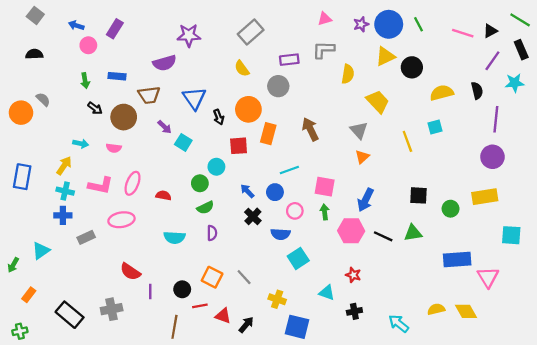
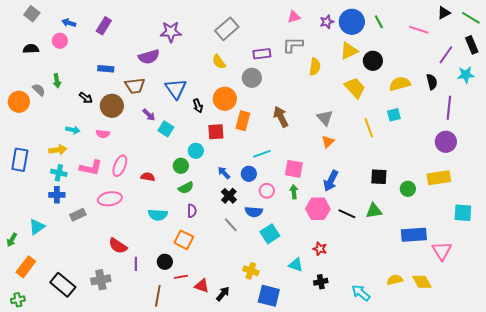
black triangle: (490, 31) -> (444, 13), moved
pink circle: (88, 45) -> (60, 41), moved
green arrow: (85, 81) -> (57, 81), moved
yellow trapezoid: (378, 102) -> (355, 88), moved
yellow arrow: (64, 166) -> (58, 150), turned 48
orange square: (212, 277) -> (184, 240), moved
gray line: (244, 277) -> (231, 225), moved
orange rectangle: (29, 295) -> (26, 267), size x1.5

